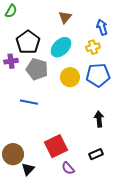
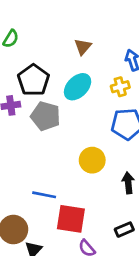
yellow circle: (70, 77) -> (92, 160), moved
blue line: (29, 102) -> (44, 195), moved
red square: (56, 146) -> (71, 219), turned 35

